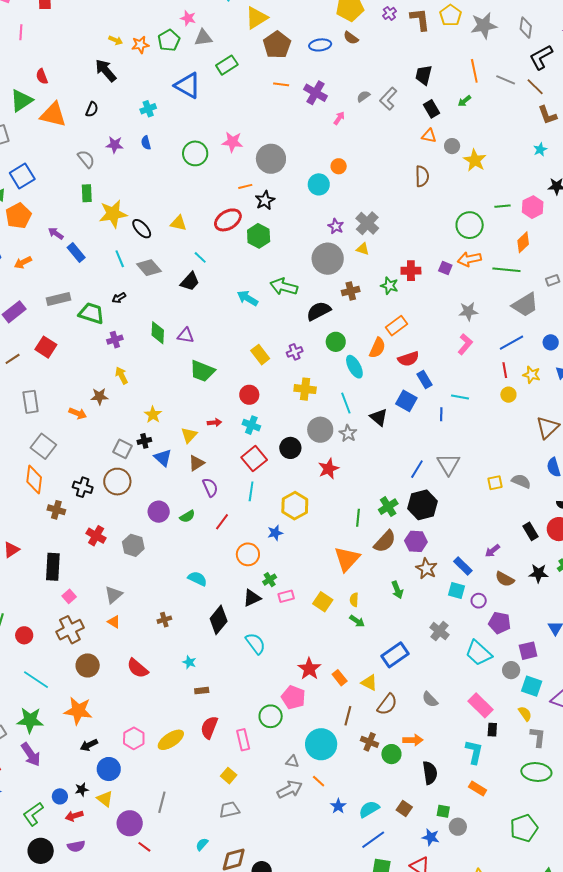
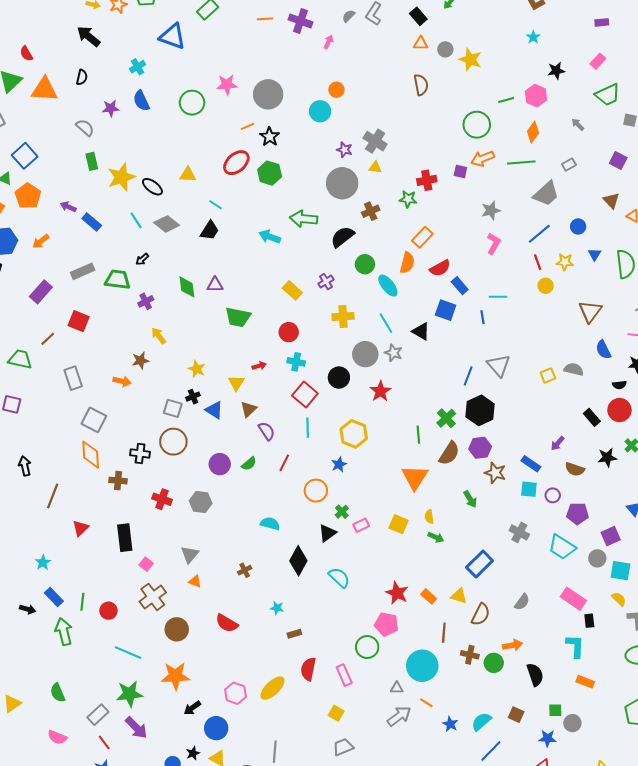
blue semicircle: (146, 143) -> (141, 101), size x1.5
gray semicircle: (430, 699) -> (522, 602), turned -90

